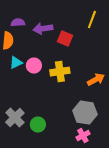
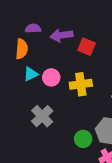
gray cross: (15, 118) -> (42, 116), moved
green circle: (38, 125) -> (83, 139), moved

